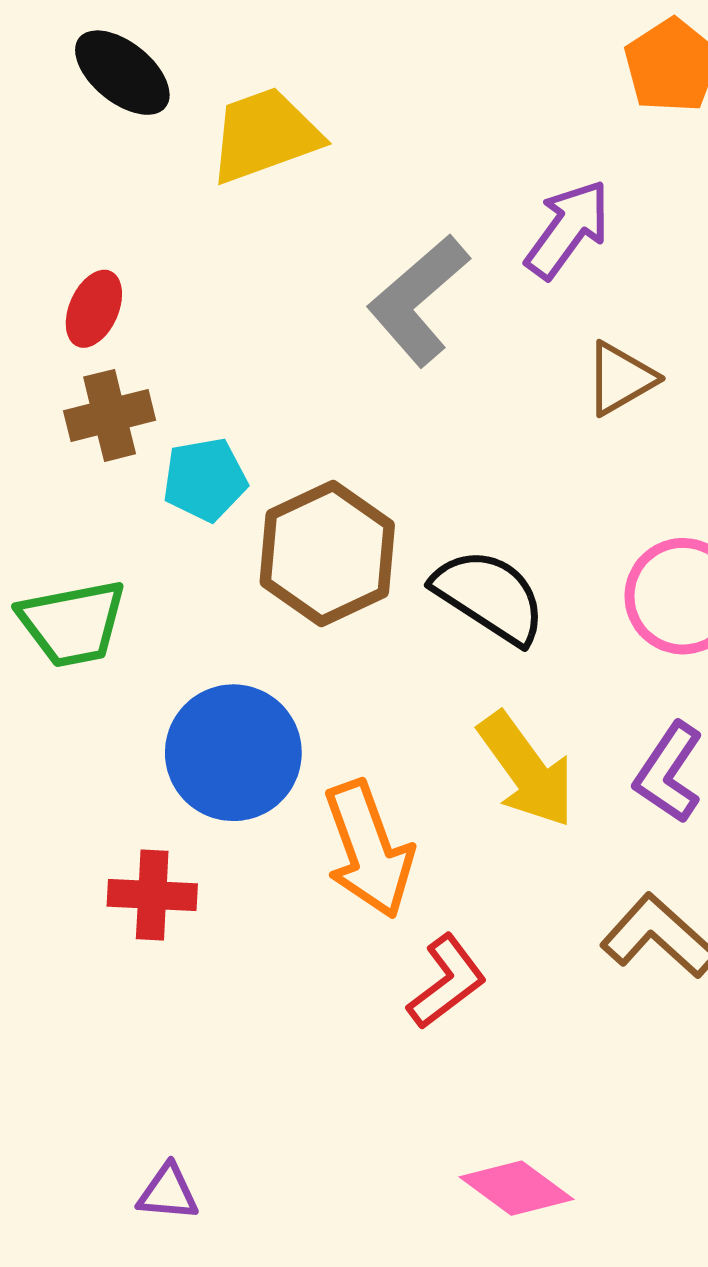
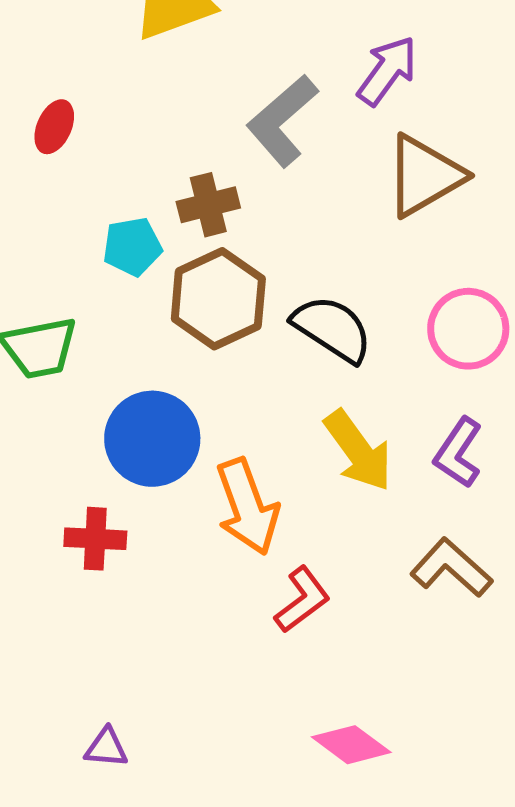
brown triangle: (620, 378) -> (424, 176), size x1.6
brown cross: (110, 415) -> (208, 205), moved

